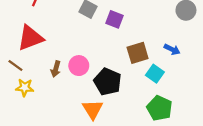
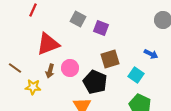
red triangle: (30, 38) -> (48, 44), moved
brown square: (138, 53) -> (110, 59), moved
yellow star: (25, 87) -> (33, 87), moved

